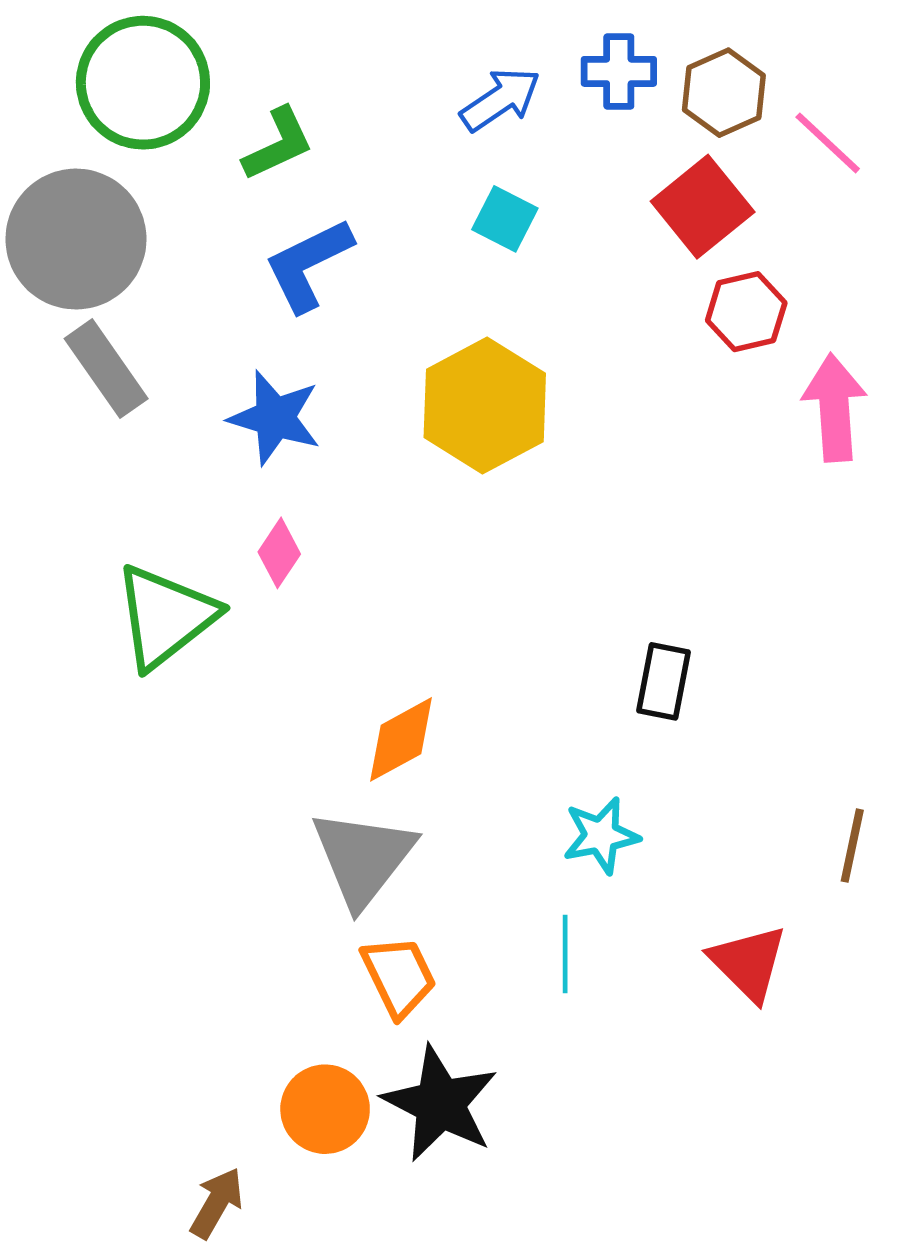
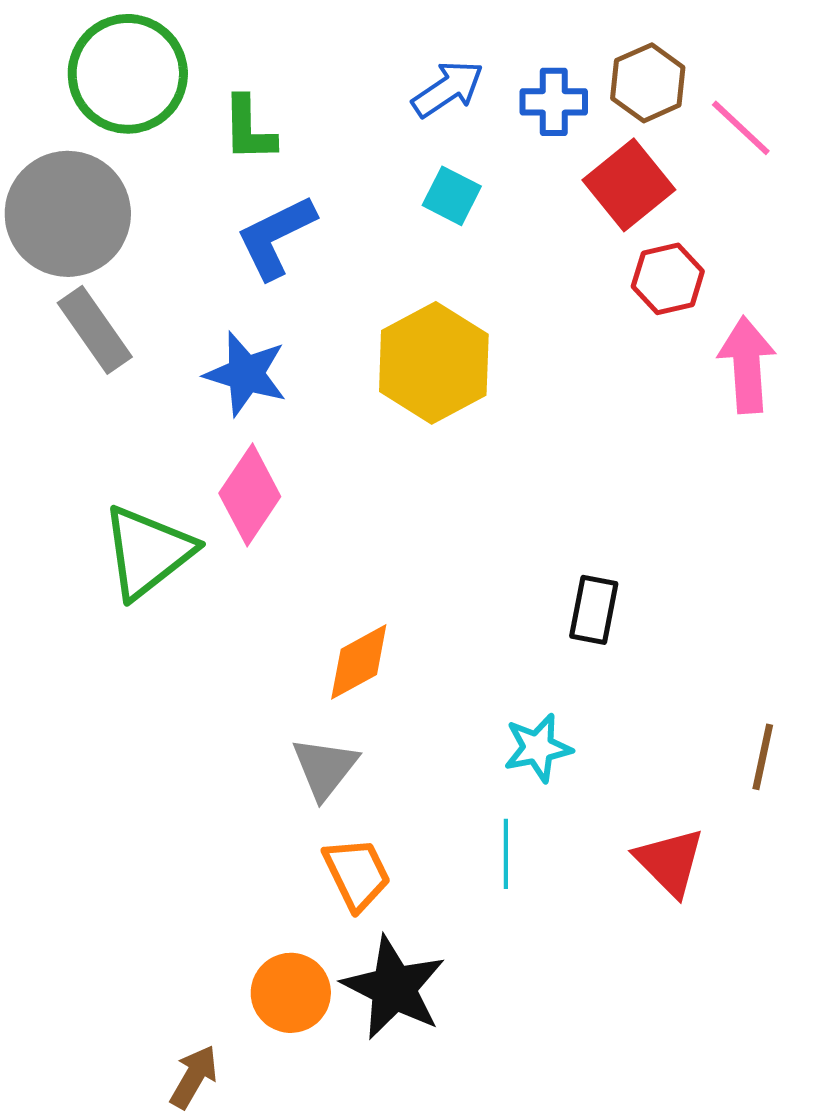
blue cross: (619, 71) -> (554, 102), moved
green L-shape: (278, 144) -> (249, 129), turned 114
pink diamond: (279, 553) -> (250, 495), size x1.6
gray triangle: (363, 858) -> (325, 768), size x0.7

